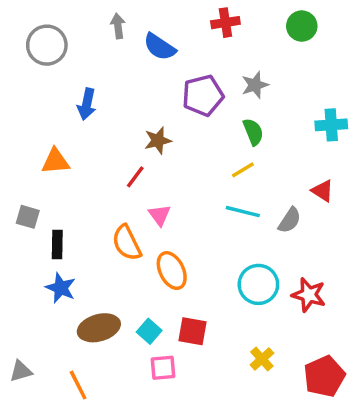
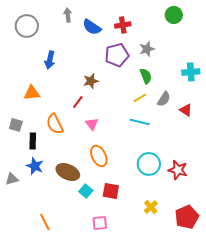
red cross: (225, 23) -> (123, 25), moved
gray semicircle: (290, 220) -> (164, 99), moved
orange semicircle: (127, 243) -> (55, 124), moved
brown ellipse: (99, 328) -> (68, 172), moved, turned 40
pink square: (163, 368) -> (100, 223), moved
gray triangle: (21, 371) -> (12, 179), moved

